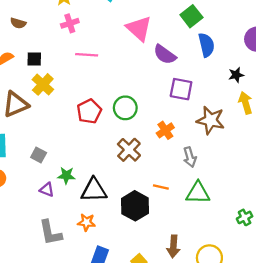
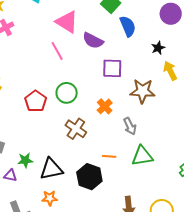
pink line: (87, 55) -> (57, 51), moved, turned 66

